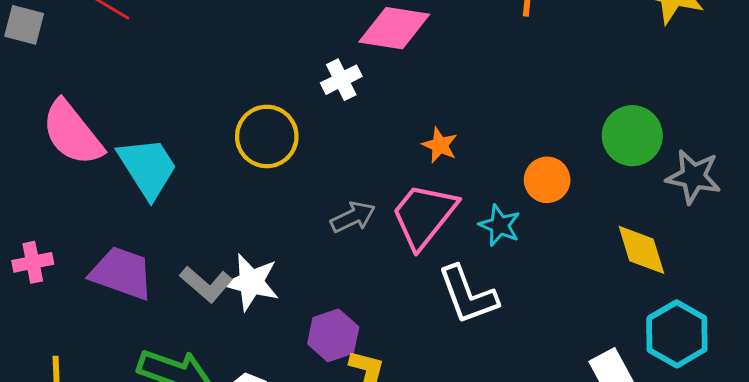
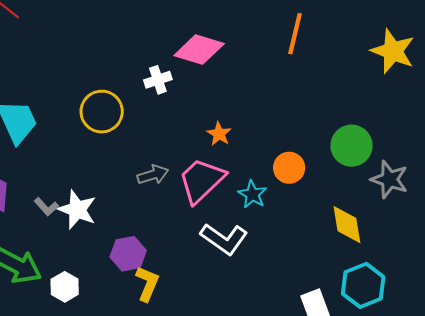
gray L-shape: (206, 284) -> (46, 207), size x0.7
white L-shape: (468, 295) -> (224, 239), turned -42

